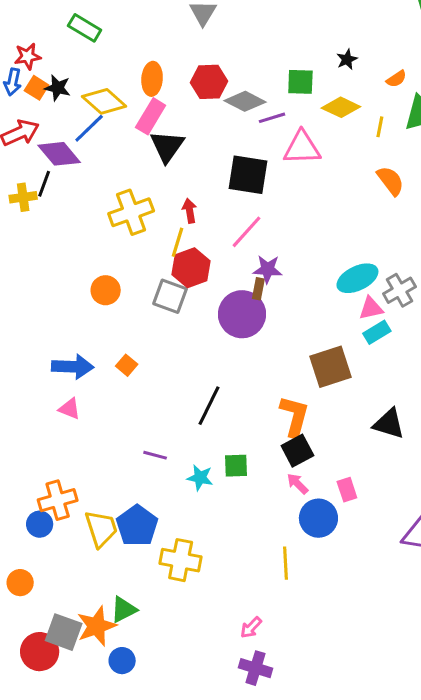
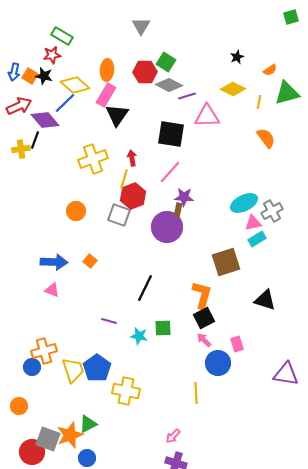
red star: (28, 56) -> (52, 55), moved
green square: (300, 82) -> (166, 62), moved, turned 30

